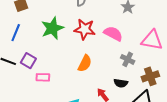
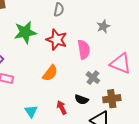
pink semicircle: (113, 34) -> (84, 49), turned 42

